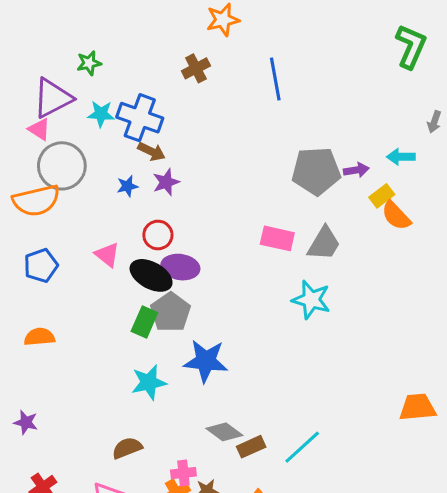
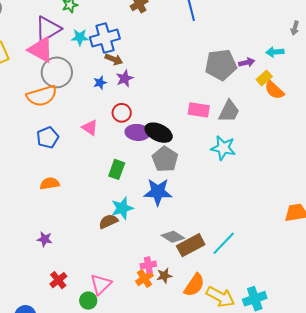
blue cross: (140, 118) -> (105, 38), turned -32
pink triangle: (39, 129) -> (41, 50), size x1.8
black ellipse: (151, 275) -> (159, 133), moved
gray pentagon: (171, 312) -> (165, 159), moved
brown rectangle: (251, 447) -> (191, 245), size x1.5
brown semicircle: (127, 448) -> (108, 221), moved

